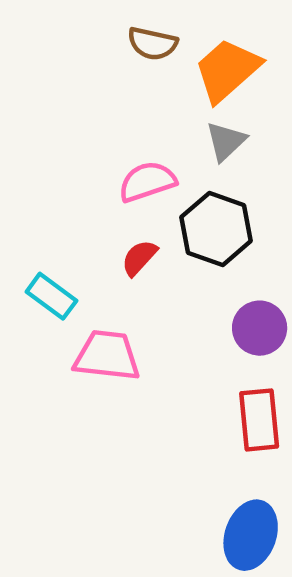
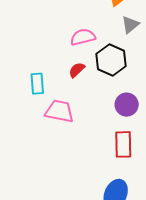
gray triangle: (226, 141) -> (130, 25), moved
cyan rectangle: (51, 296) -> (37, 84), turned 45

